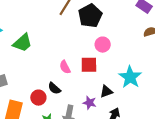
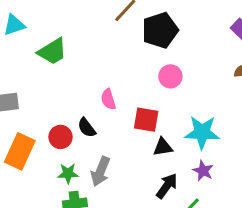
red square: (89, 65) -> (146, 120), moved
cyan star: (130, 77) -> (202, 132), turned 30
purple star: (90, 103) -> (203, 171), moved

